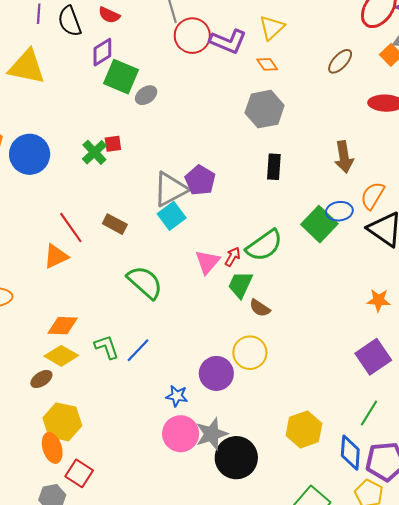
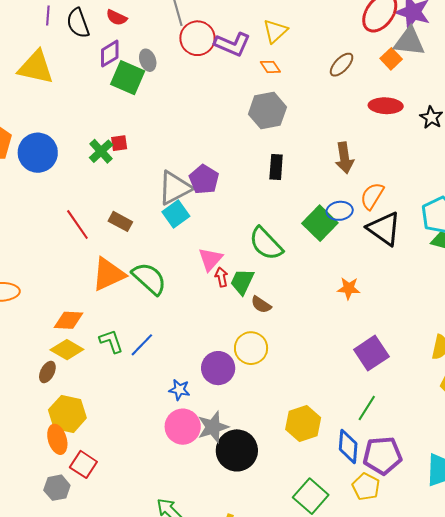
gray ellipse: (146, 95) -> (148, 60), moved, turned -75
green semicircle: (264, 245) -> (266, 244), turned 81
orange triangle: (56, 256) -> (108, 274), moved, size x1.4
red arrow: (233, 257) -> (222, 277), moved, turned -42
orange star: (379, 300) -> (349, 288), moved
brown ellipse: (41, 379) -> (47, 372), turned -30

